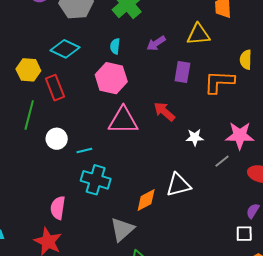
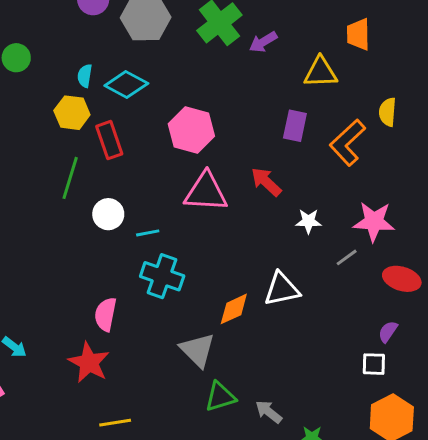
purple arrow: (156, 43) -> (263, 42), moved
cyan semicircle: (115, 46) -> (85, 76), moved
orange L-shape: (219, 82) -> (348, 143), turned -48
gray triangle: (122, 229) -> (197, 350), turned -36

